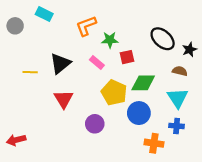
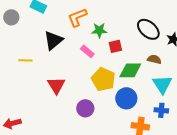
black triangle: (60, 64) -> (53, 40), moved
brown semicircle: (180, 71) -> (154, 59), moved

